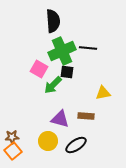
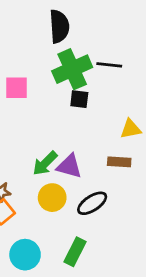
pink square: (39, 69) -> (16, 88), moved, turned -30
green arrow: (53, 85) -> (45, 163), moved
brown rectangle: (86, 116) -> (119, 162), moved

